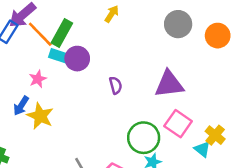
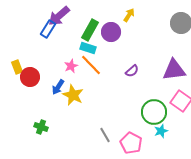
orange line: (40, 34) -> (91, 65), moved
purple circle: (77, 59) -> (111, 32), moved
purple semicircle: (116, 85) -> (132, 71), turned 64

